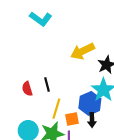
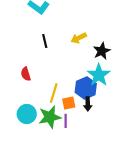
yellow arrow: (83, 51) -> (79, 38), size x0.7
black line: (47, 85) -> (45, 41), moved

